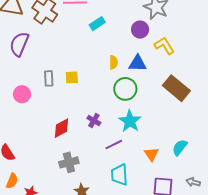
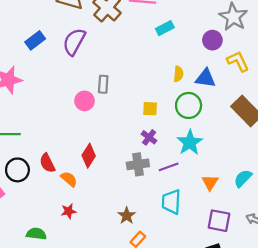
yellow square: (72, 77) -> (150, 109), moved
pink circle: (22, 94) -> (85, 101), moved
red diamond: (61, 128) -> (89, 156), moved, turned -35
gray cross: (69, 162) -> (138, 164), moved
orange semicircle: (12, 181) -> (69, 179), moved, turned -77

